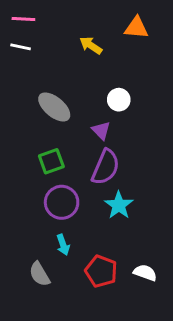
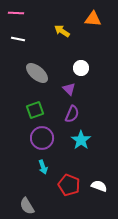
white line: (21, 47) -> (18, 39), moved
purple semicircle: (106, 167) -> (72, 114), size x0.7
gray semicircle: (40, 274) -> (27, 206), moved

